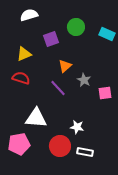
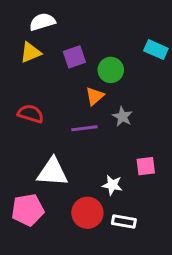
green circle: (76, 27) -> (111, 70), moved
yellow triangle: (24, 54) -> (31, 52), moved
purple line: (58, 88) -> (85, 128), turned -54
pink square: (105, 93) -> (146, 166), moved

